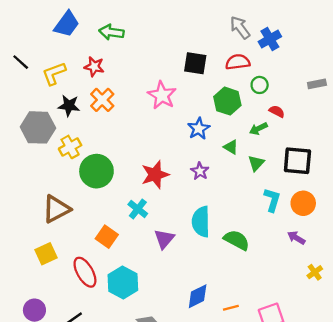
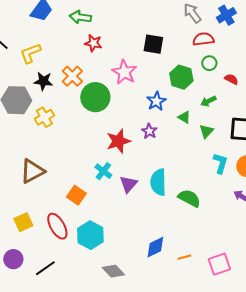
blue cross: (270, 39) -> (226, 15), moved
red semicircle: (238, 62) -> (203, 39), moved
red star: (94, 67) -> (93, 43), moved
red semicircle: (277, 111) -> (231, 79), moved
green circle: (96, 171) -> (95, 97), moved
purple star: (200, 171) -> (149, 131), moved
purple triangle: (164, 239) -> (128, 184), moved
yellow square: (46, 254) -> (23, 222), moved

